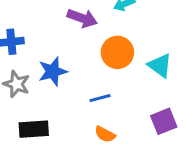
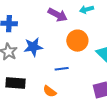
orange semicircle: (105, 134) -> (50, 91), moved

